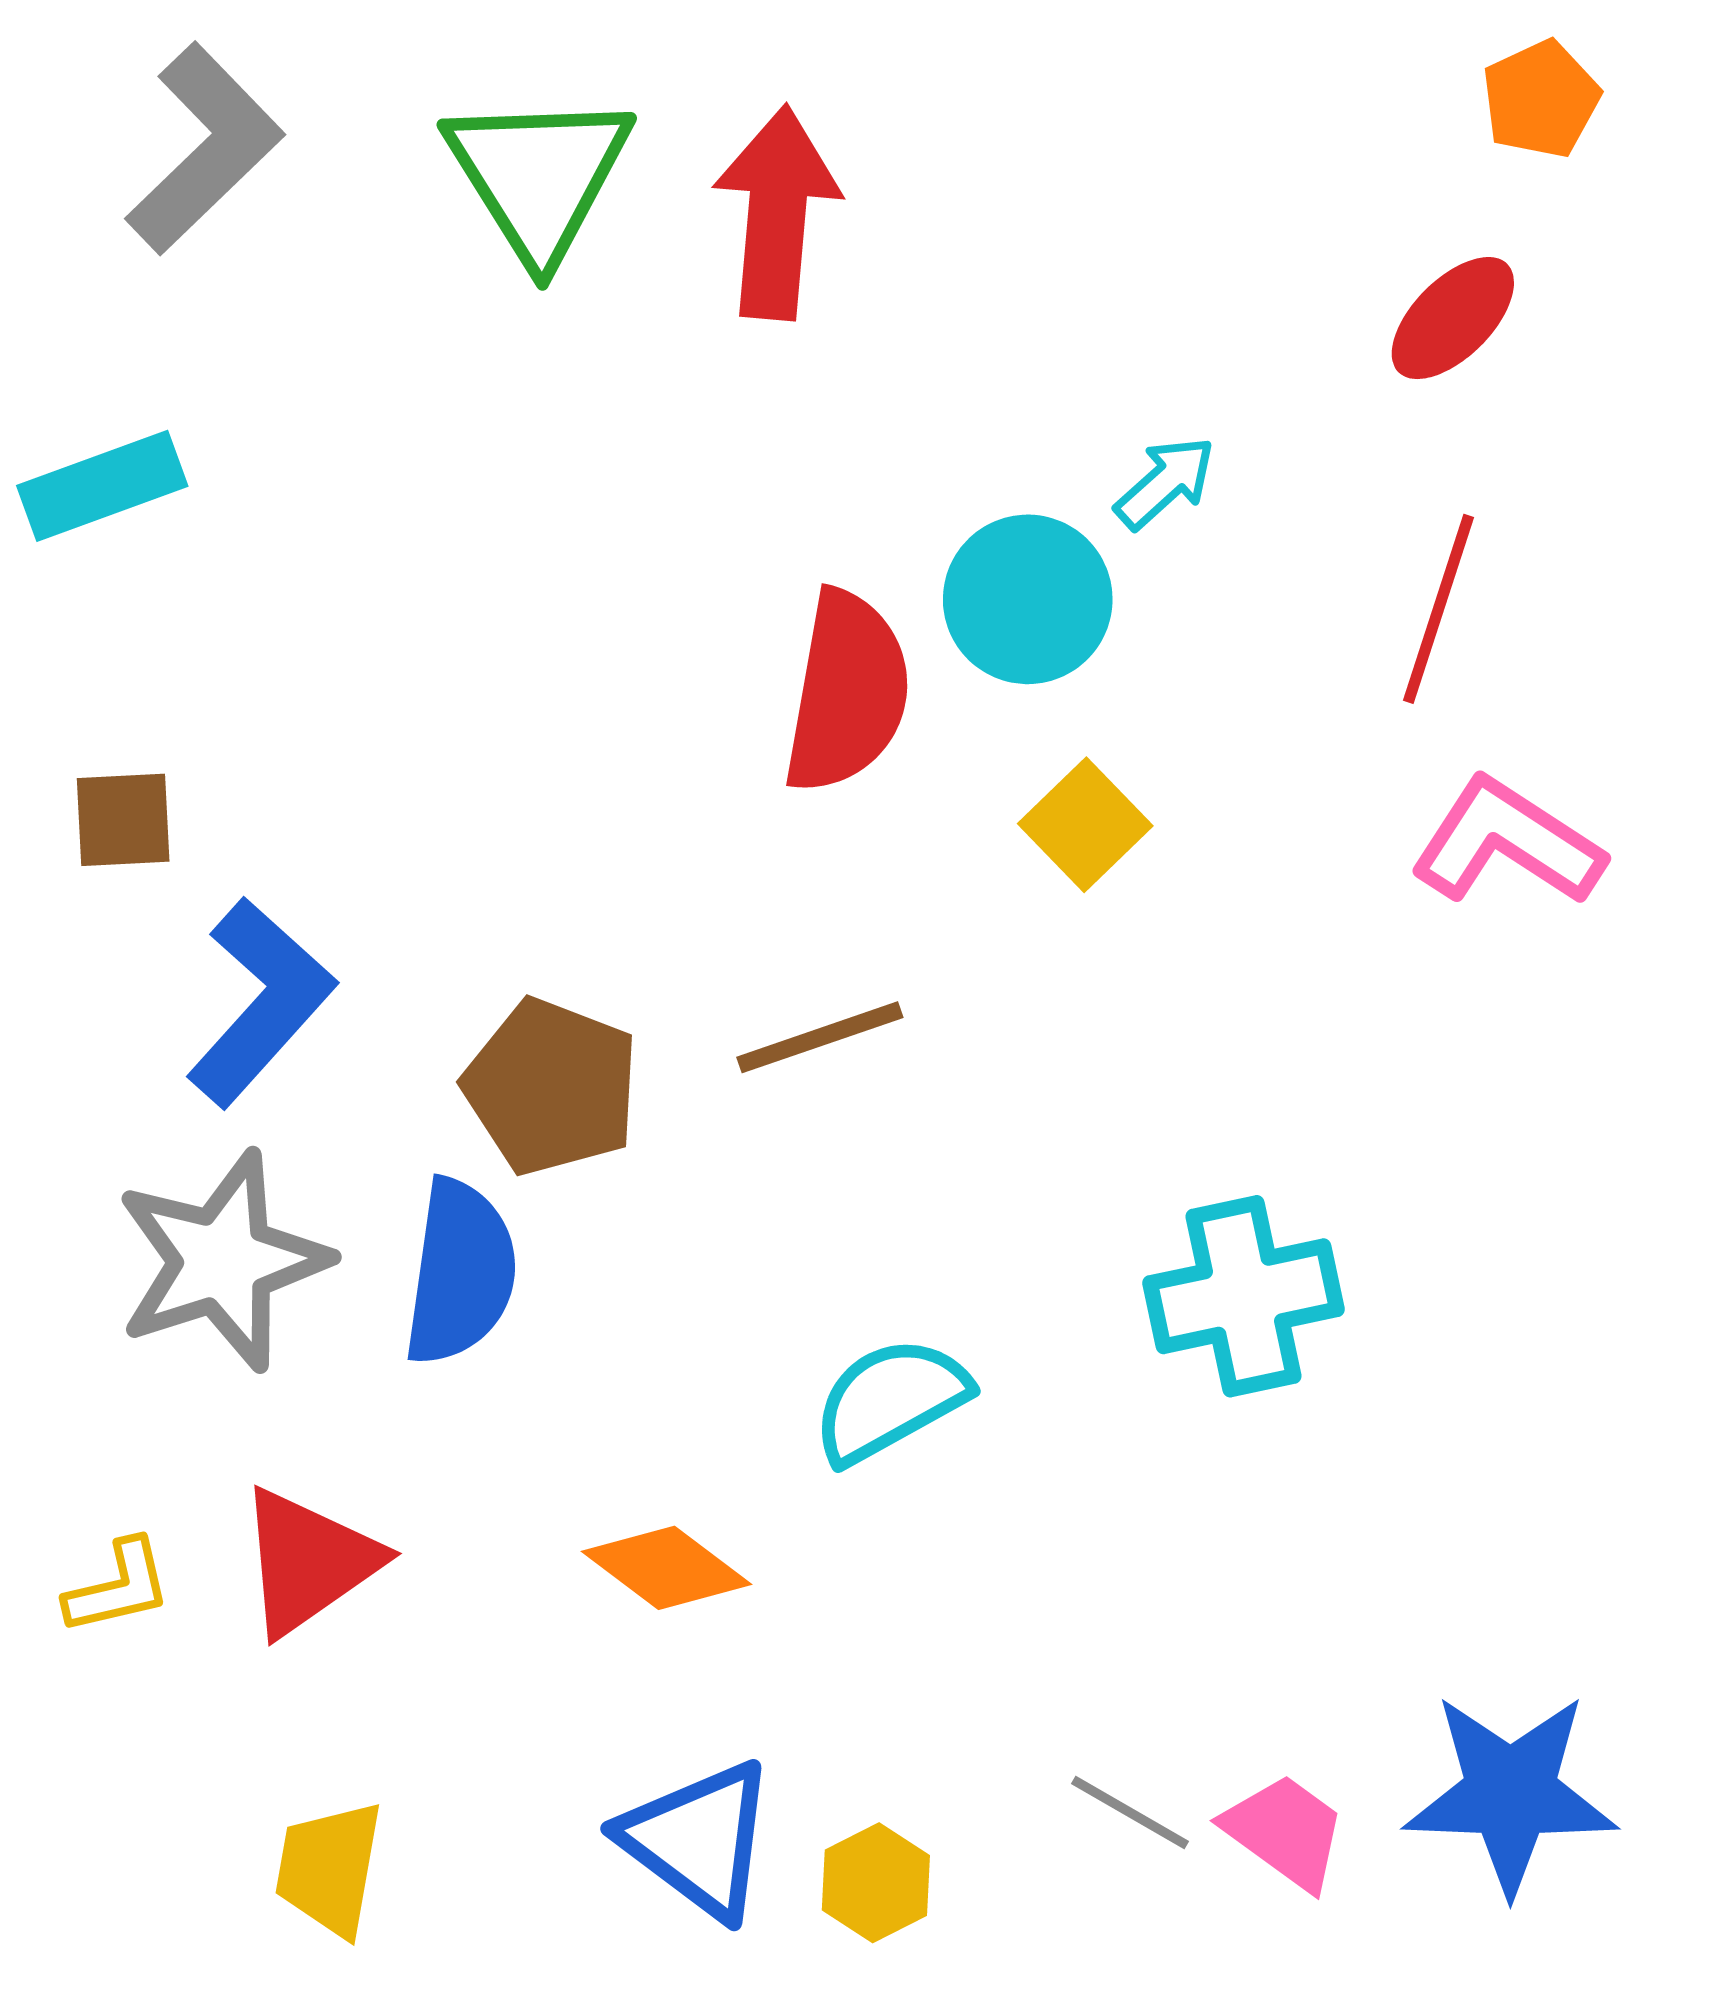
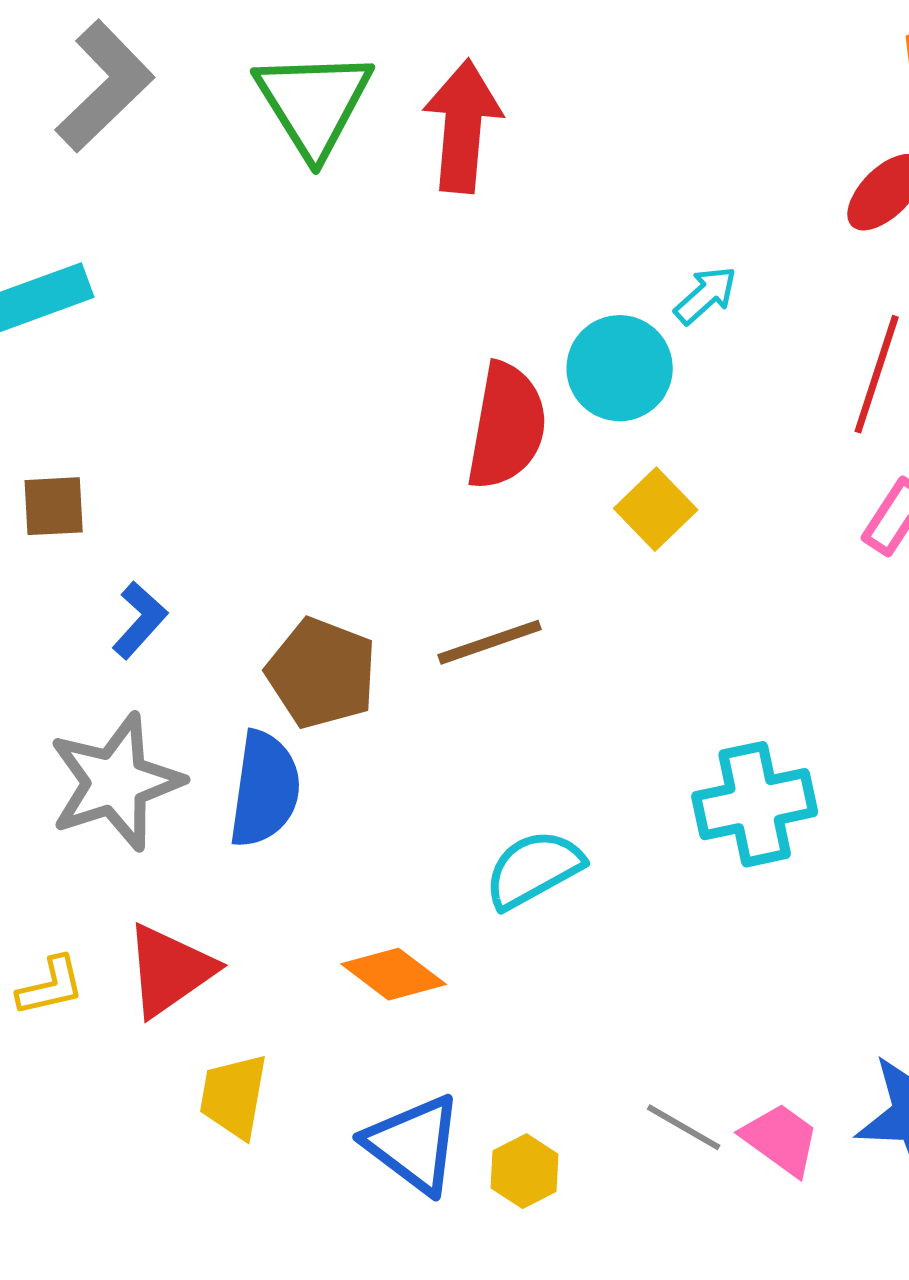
blue L-shape: (261, 1002) -> (140, 620), size x0.6
yellow trapezoid: (329, 1868) -> (234, 1096), moved

